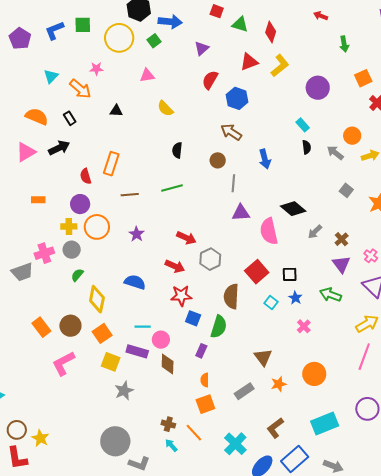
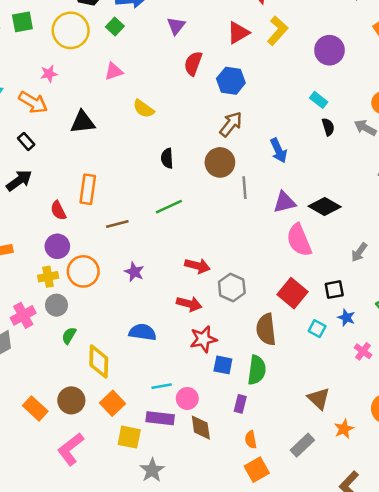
black triangle: (116, 111) -> (83, 122), size x1.5
brown arrow: (231, 132) -> (231, 124), turned 105
brown circle: (218, 160) -> (220, 162), size x1.5
purple triangle: (241, 213) -> (285, 202), moved
gray arrow: (315, 232) -> (359, 252), moved

